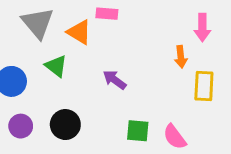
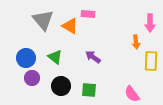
green triangle: (56, 66) -> (55, 57), moved
purple circle: (21, 126) -> (32, 78), moved
green square: (138, 131) -> (89, 90), moved

